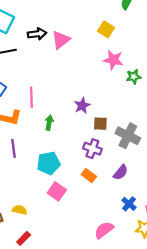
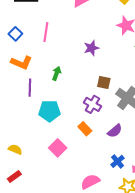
pink line: (31, 97) -> (46, 32), moved
purple star: (82, 106) -> (91, 48), moved
purple line: (13, 148) -> (30, 88), moved
pink square: (57, 191) -> (58, 148), moved

